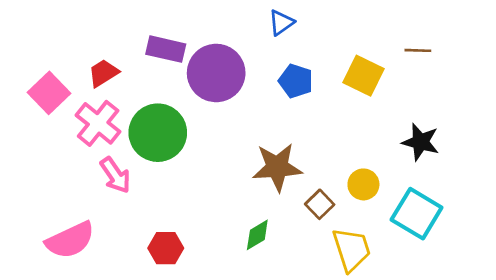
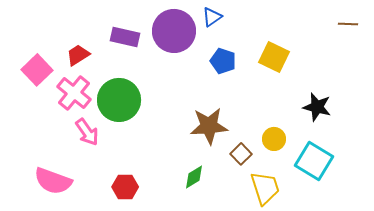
brown line: (418, 50) -> (348, 24), moved
purple circle: (216, 73) -> (174, 31), moved
pink semicircle: (70, 240) -> (53, 181), turned 45

